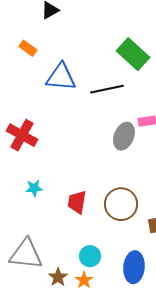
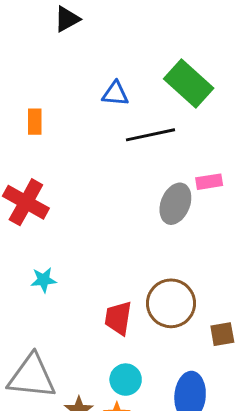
orange rectangle: (28, 48) -> (35, 122), moved, turned 54
blue triangle: (61, 77) -> (115, 94), moved, size x0.6
red trapezoid: (77, 202) -> (118, 318), moved

